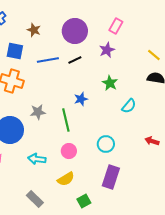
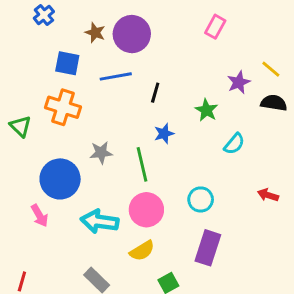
purple circle: (75, 31) -> (132, 34), moved
purple star: (107, 50) -> (239, 82), moved
black line: (75, 60) -> (155, 93), moved, turned -48
pink circle: (69, 151) -> (146, 210), size x1.5
cyan arrow: (37, 159) -> (100, 221), size x1.4

